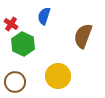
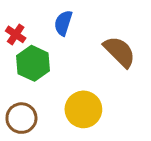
brown semicircle: (83, 36) -> (119, 52), turned 115

